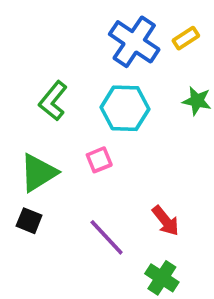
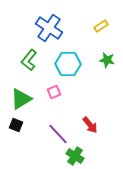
blue cross: (134, 42) -> (49, 28), moved
green cross: (162, 278) -> (75, 156), moved

